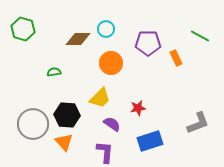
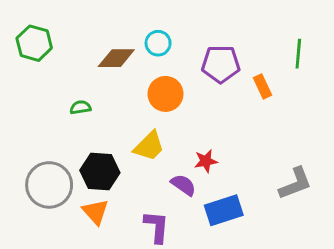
green line: (200, 36) -> (298, 54), turned 66
purple semicircle: (112, 124) -> (183, 185), moved

